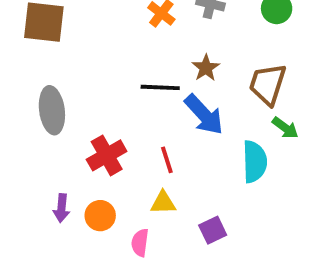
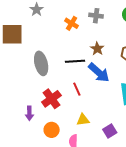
gray ellipse: (52, 110) -> (41, 63), moved
red line: (167, 160) -> (77, 89), moved
purple arrow: (61, 208) -> (29, 113), moved

